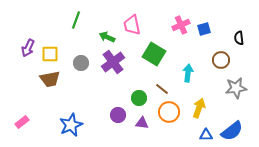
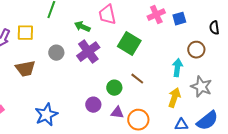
yellow square: (50, 54) -> (25, 33), moved
cyan arrow: (188, 73) -> (177, 68), moved
gray star: (236, 88) -> (201, 87), moved, turned 30
orange circle: (169, 112) -> (138, 120), moved

